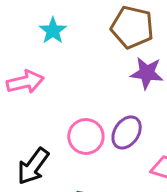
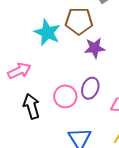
cyan star: (53, 31) -> (47, 33), moved, size x1.5
black arrow: (33, 166) -> (31, 106), moved, turned 140

